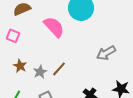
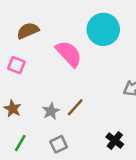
brown star: (20, 66) -> (13, 109), moved

